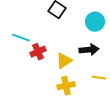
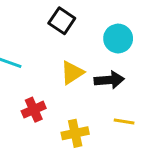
red cross: (38, 52) -> (34, 110), moved
yellow triangle: (64, 61) -> (72, 73), moved

